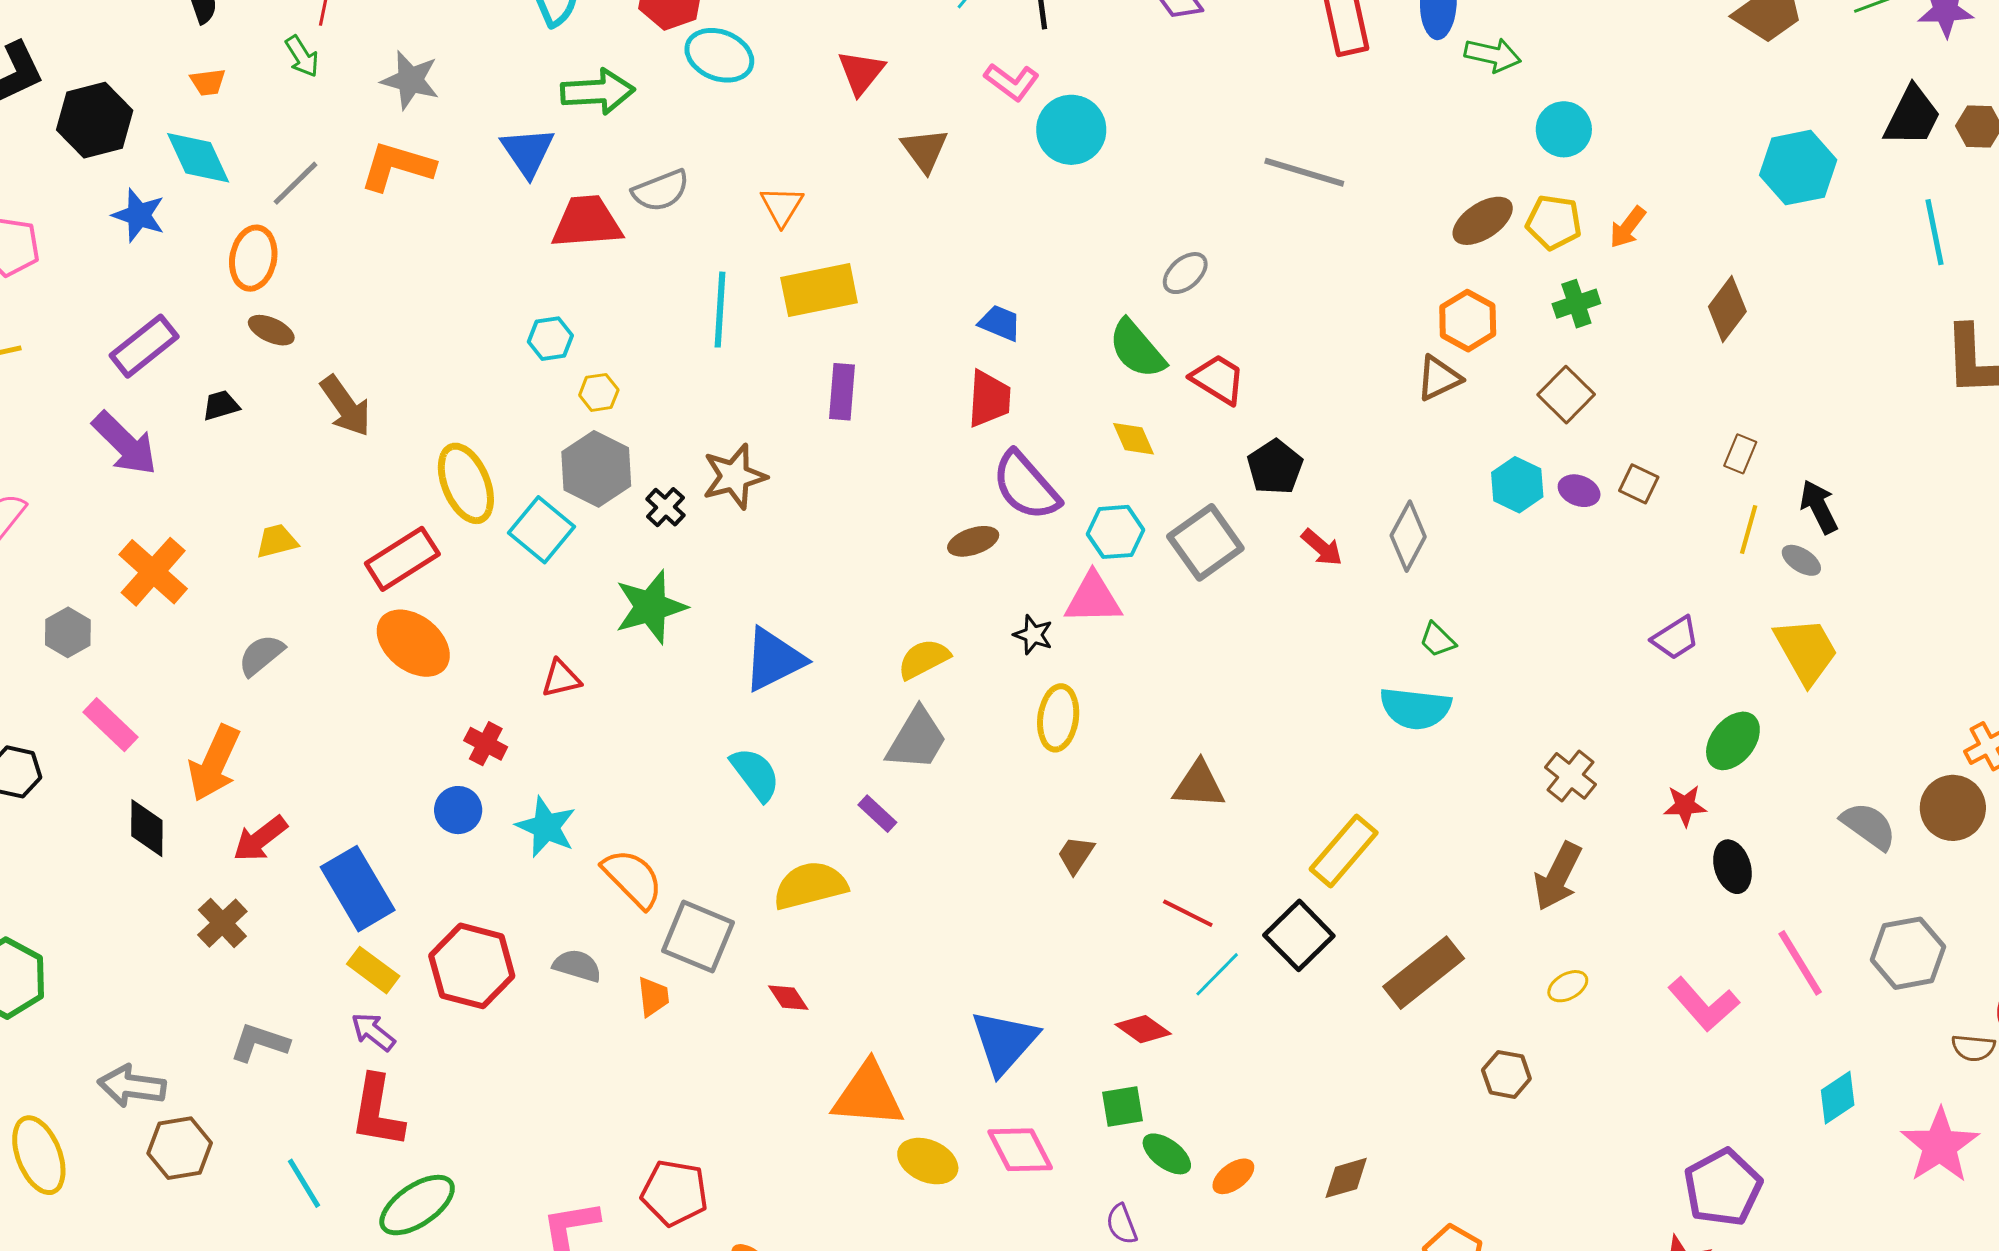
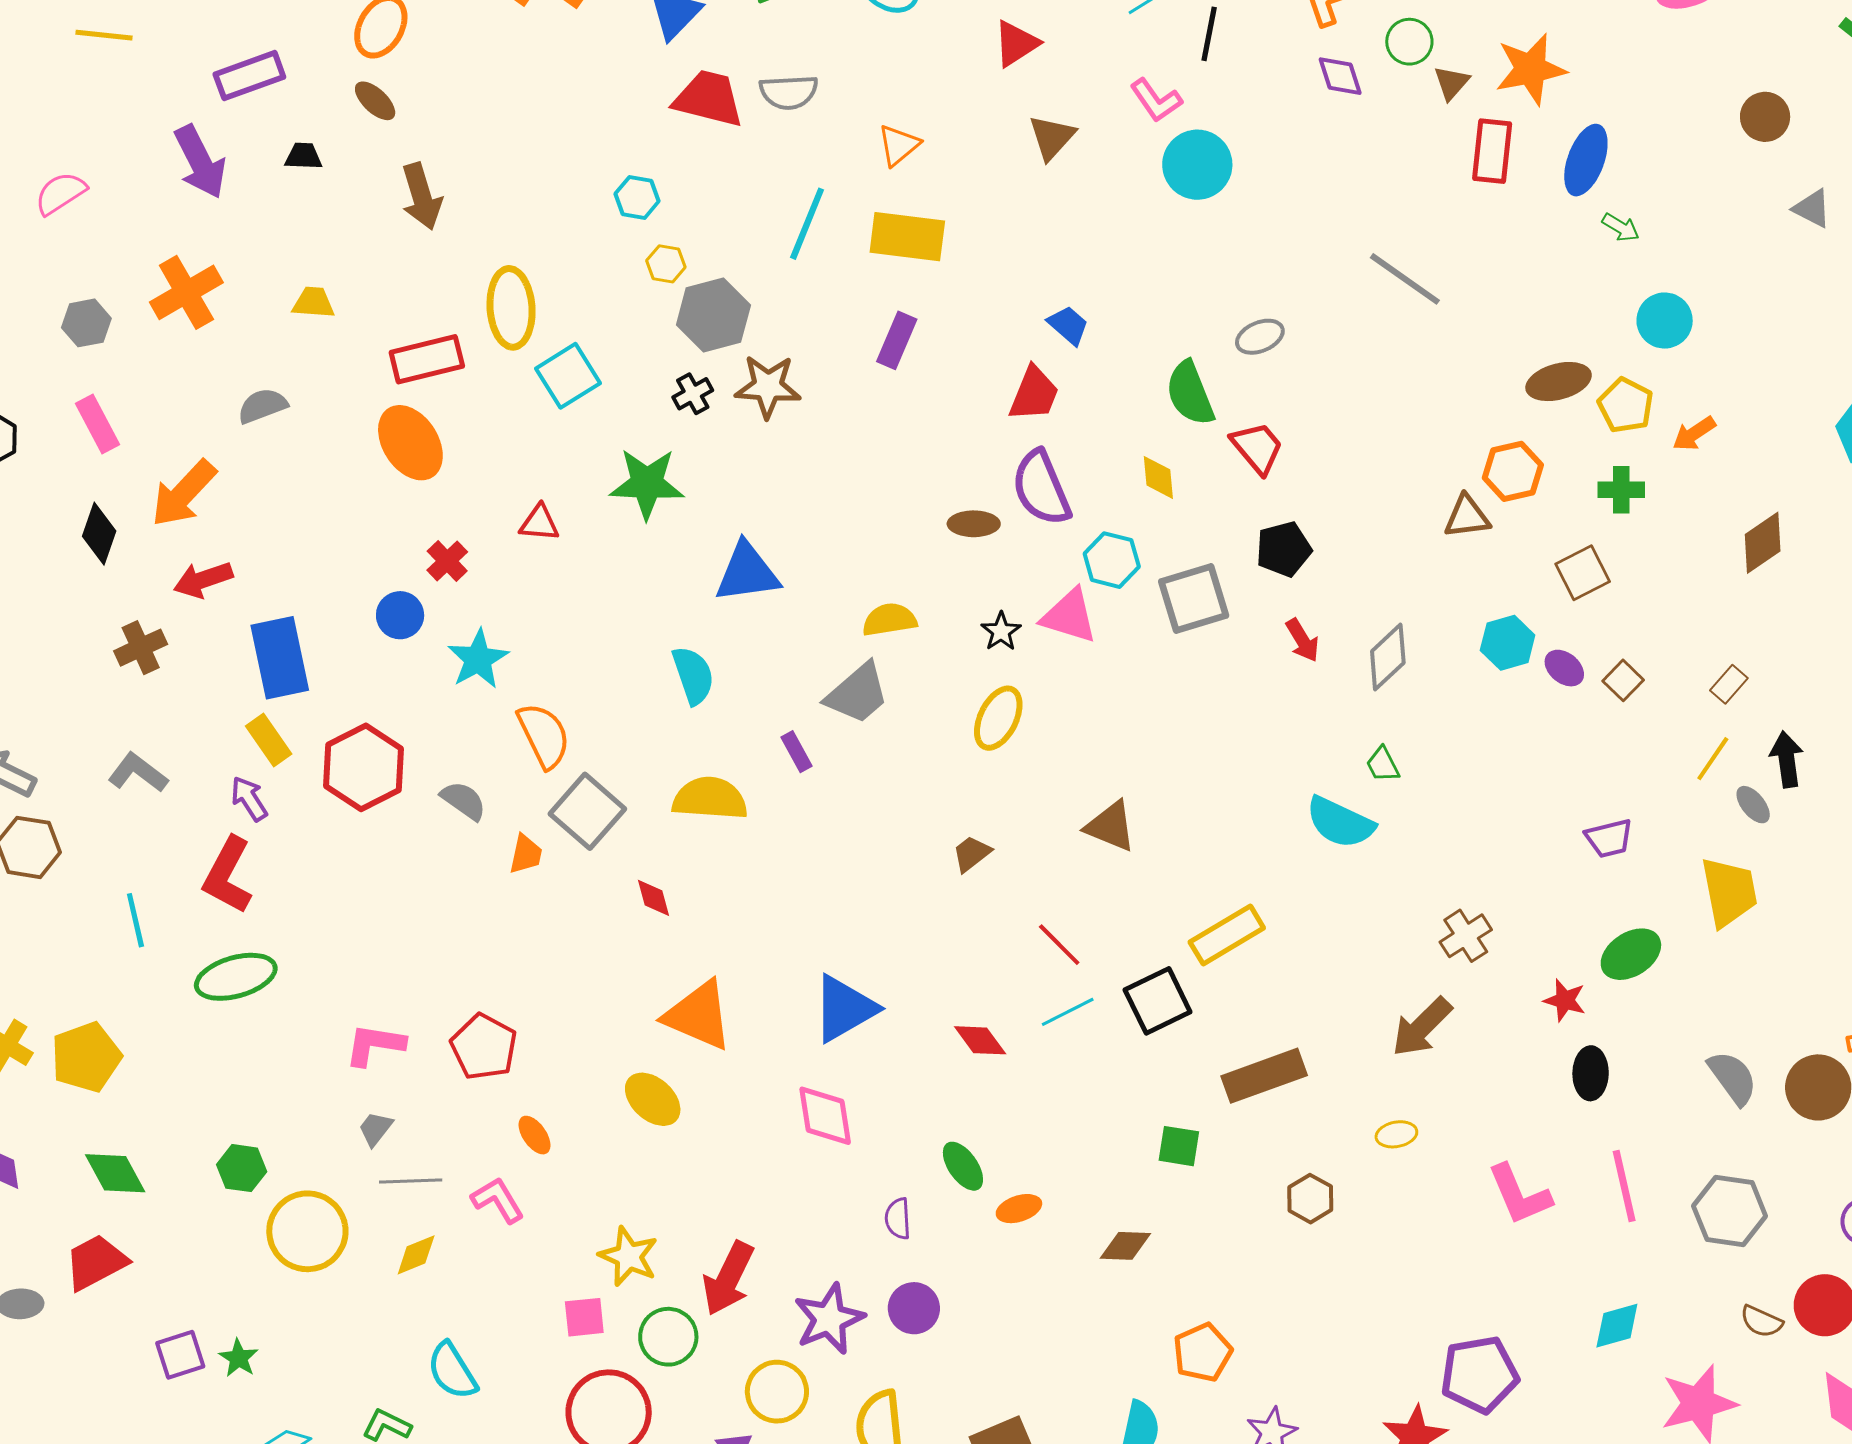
green arrow: (1493, 55) -> (1621, 227), size x0.7
gray hexagon: (596, 469) -> (713, 315), moved
green square: (1122, 1107) -> (1179, 1146), moved
yellow ellipse: (928, 1161) -> (653, 1099), moved

